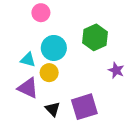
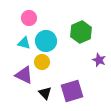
pink circle: (41, 13) -> (29, 18), moved
cyan triangle: (28, 60) -> (24, 43), moved

